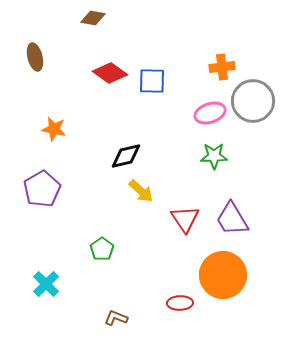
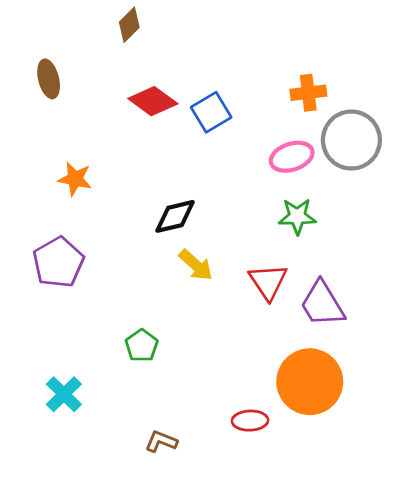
brown diamond: (93, 18) -> (129, 25), turned -55
blue square: (152, 81) -> (211, 112), turned -32
red triangle: (185, 219) -> (268, 282), moved

